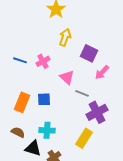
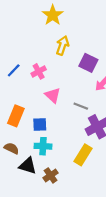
blue line: (20, 60) -> (14, 70), turned -64
pink triangle: (67, 77) -> (53, 95), moved
blue square: (44, 99) -> (40, 125), moved

